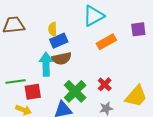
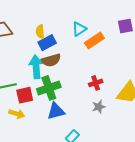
cyan triangle: (94, 16) -> (79, 29), moved, size x0.7
red cross: (105, 84) -> (96, 83), turned 32
green cross: (75, 91) -> (49, 88), moved, turned 30

